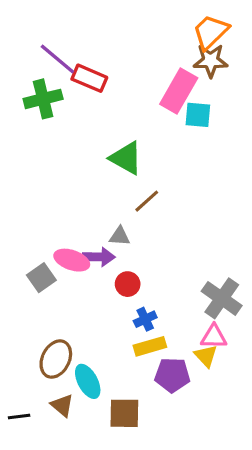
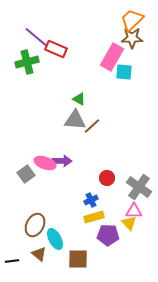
green triangle: (126, 158) -> (79, 99), size x0.6
gray triangle: (120, 236) -> (75, 120), moved, size x1.6
red circle: (128, 284) -> (107, 178), moved

